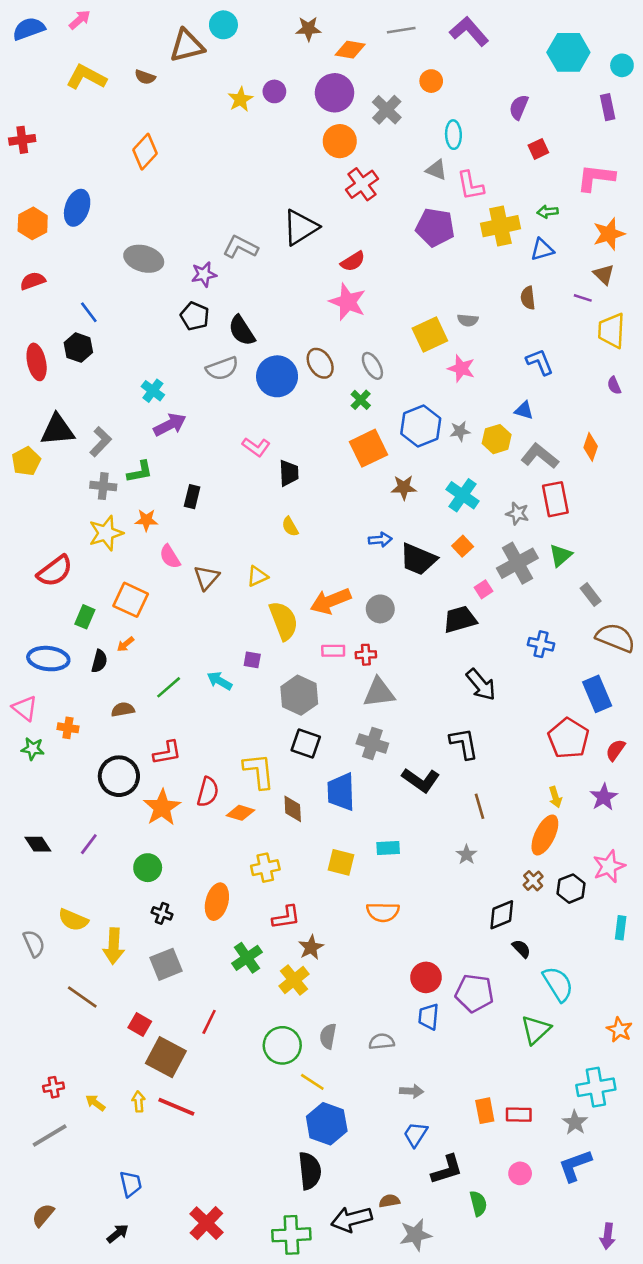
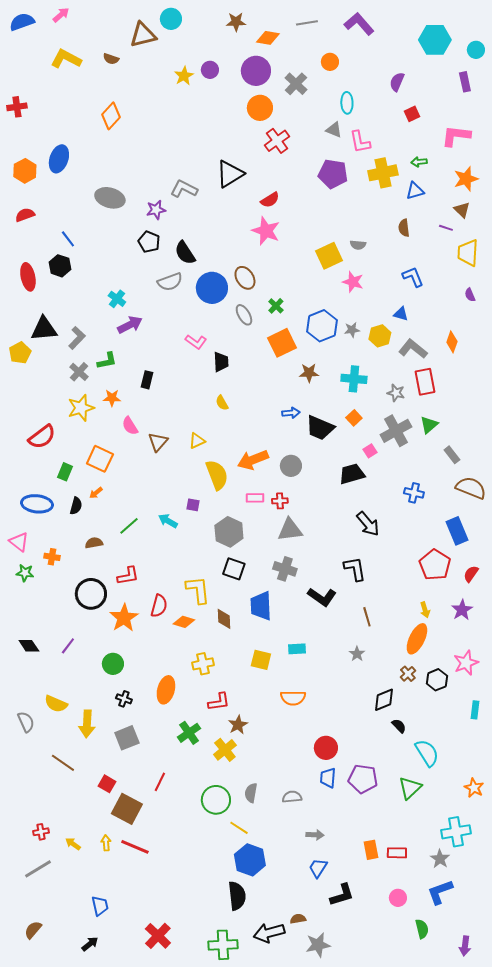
gray ellipse: (372, 366) -> (244, 315), moved
gray cross: (103, 486) -> (79, 372), turned 36
cyan cross: (463, 495) -> (354, 379), turned -30
purple pentagon: (474, 993) -> (363, 779), moved
green semicircle: (478, 1203) -> (422, 929), moved

